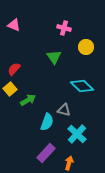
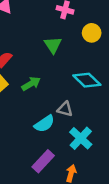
green arrow: (28, 100) -> (31, 84), moved
cyan semicircle: (47, 122) -> (44, 124), turned 36

